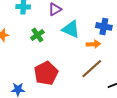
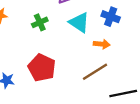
blue cross: (104, 26) -> (111, 17), moved
red pentagon: (46, 73) -> (42, 68), turned -30

